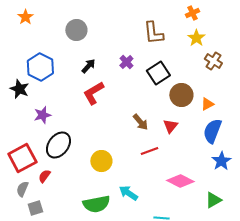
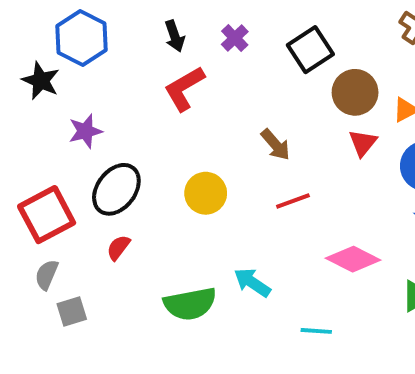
purple cross: (126, 62) -> (235, 38), moved
black arrow: (88, 66) -> (175, 36), turned 119
red triangle: (170, 126) -> (363, 143), moved
yellow circle: (101, 161) -> (206, 193), moved
red semicircle: (44, 176) -> (118, 248), moved

